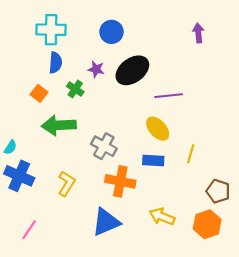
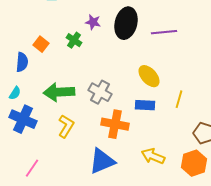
blue semicircle: (55, 63) -> (22, 62), moved
black ellipse: (132, 70) -> (126, 23), turned -40
purple line: (169, 96) -> (164, 32), moved
green arrow: (59, 125) -> (59, 92), moved

